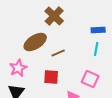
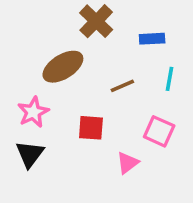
blue rectangle: (98, 30) -> (152, 39), moved
brown line: (58, 53) -> (122, 86), moved

